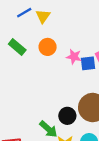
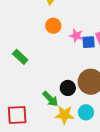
green rectangle: (17, 47) -> (20, 57), moved

